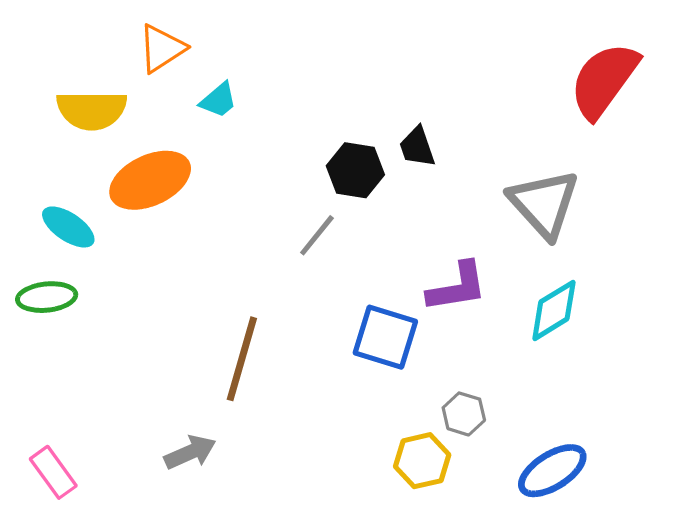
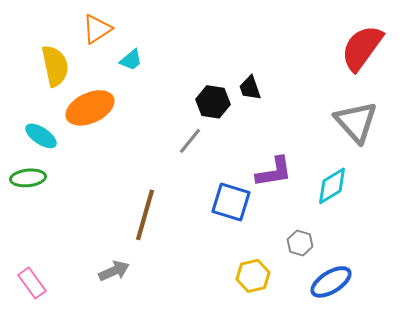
yellow semicircle: (92, 110) -> (55, 66), turned -102
gray triangle: (544, 204) -> (356, 122), moved
gray hexagon: (464, 414) -> (300, 243), moved

